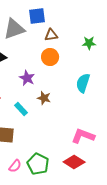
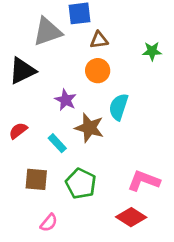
cyan semicircle: (83, 83) -> (119, 107), moved
brown star: (44, 98) -> (89, 128), size x1.5
green pentagon: (38, 164) -> (81, 184), moved

